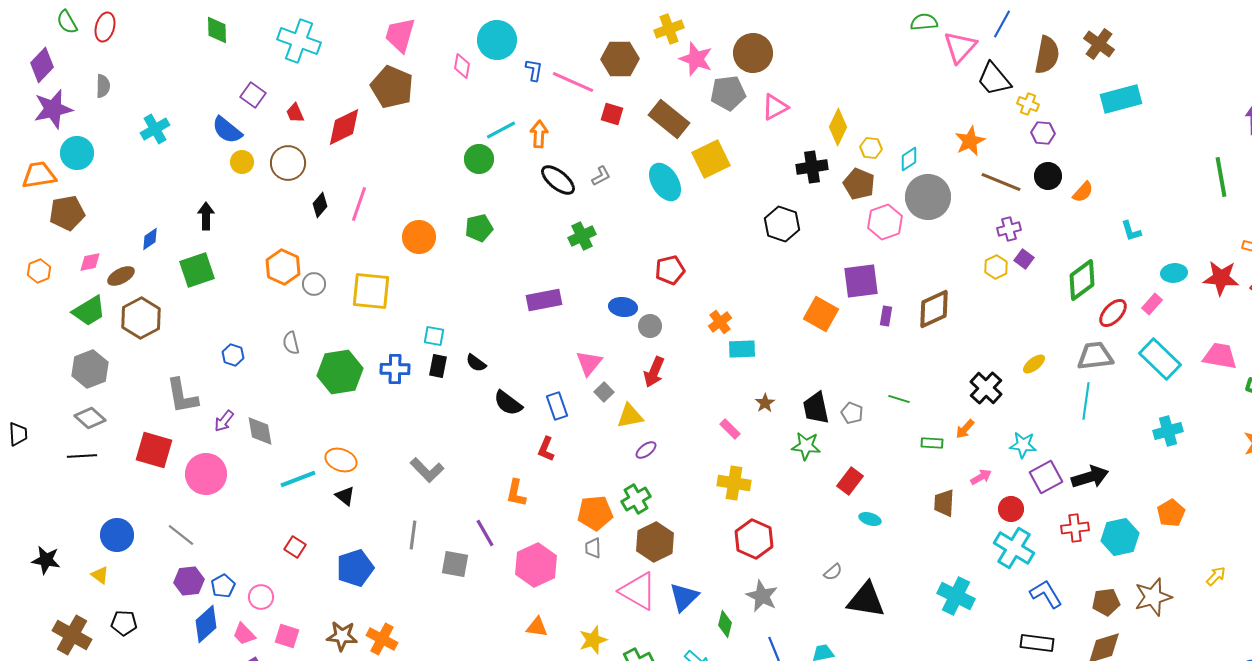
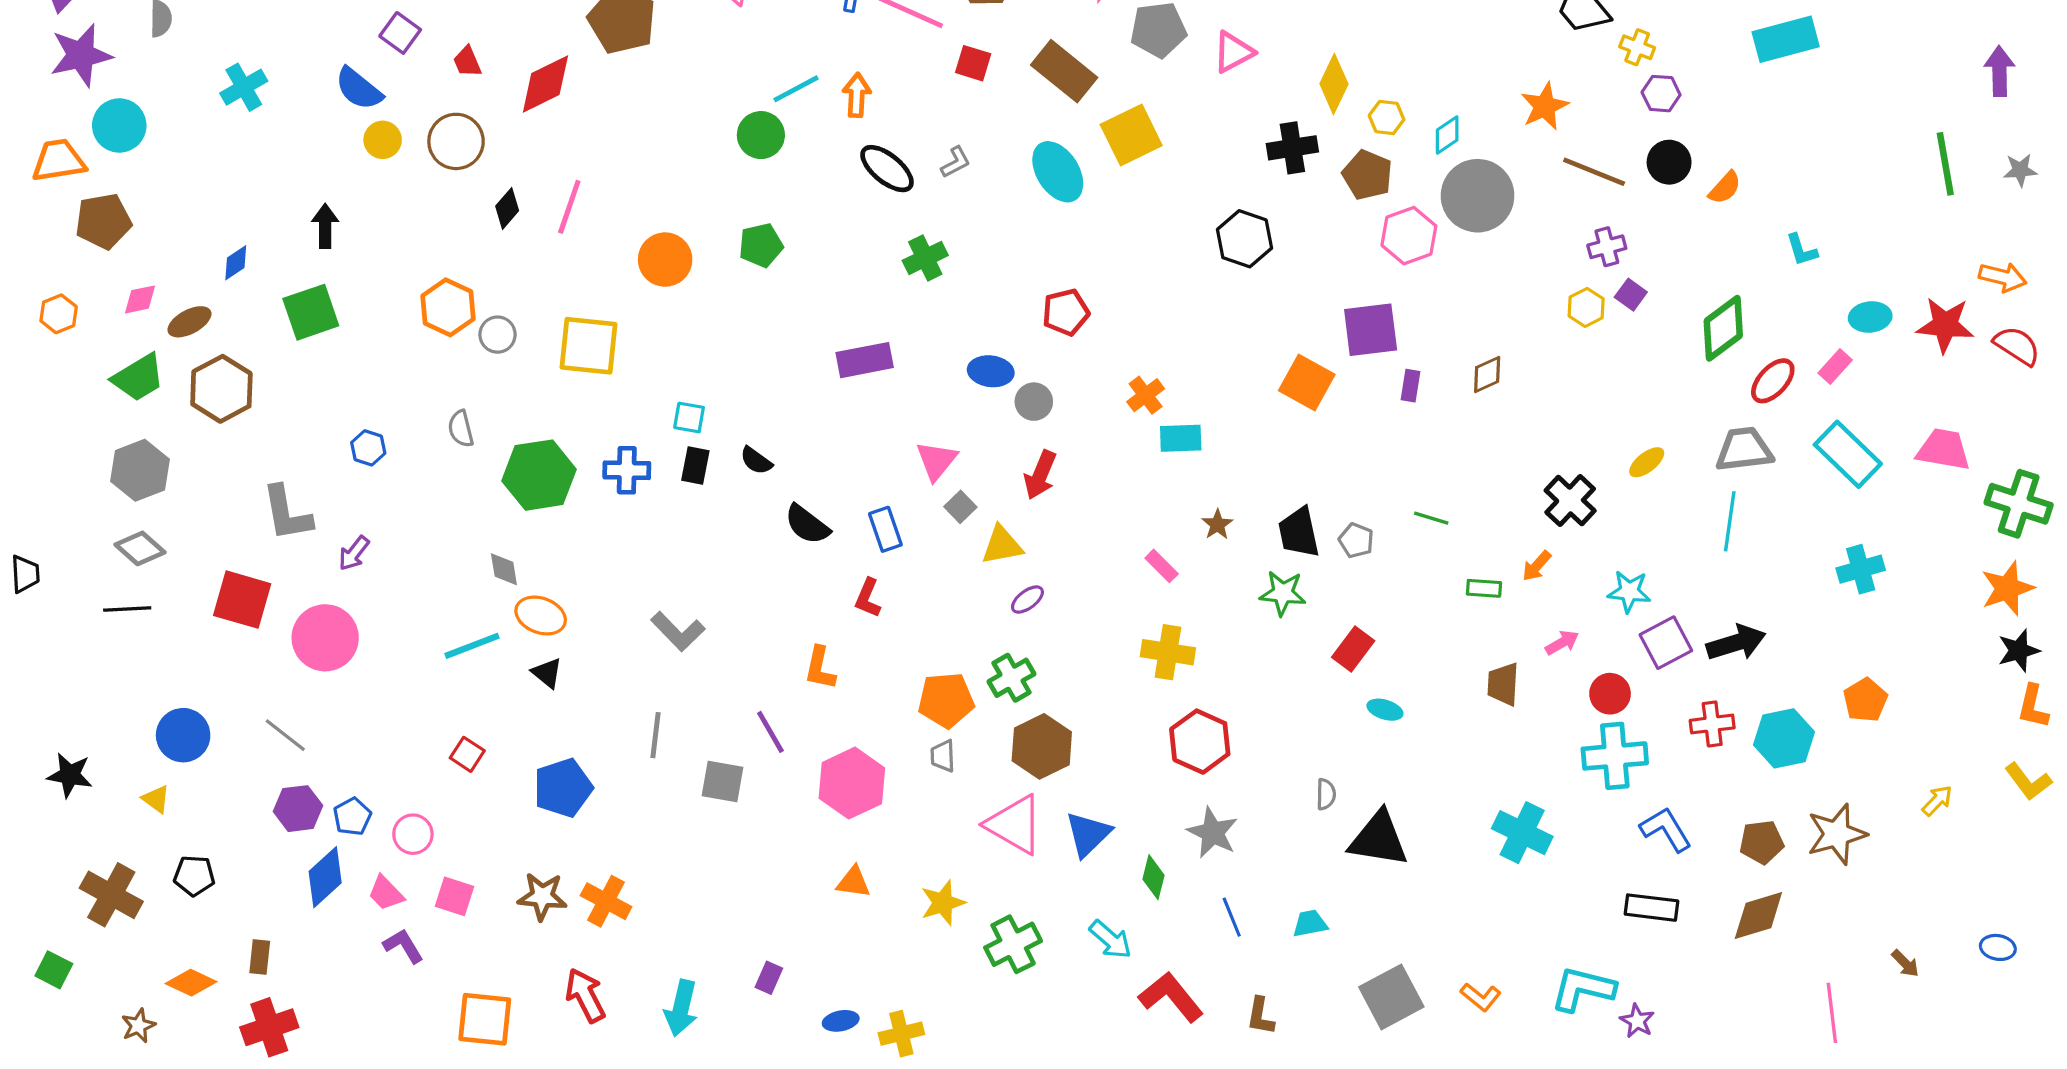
brown diamond: (934, 309) -> (1487, 374), size x0.6
gray diamond: (260, 431) -> (504, 569), moved, size x0.7
cyan cross: (1014, 548) -> (1615, 756), turned -36
gray semicircle: (833, 572) -> (1326, 794), turned -48

